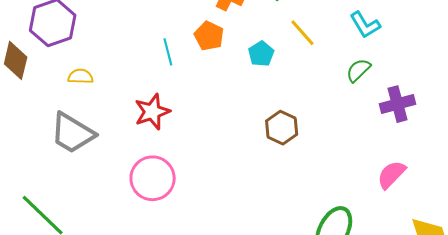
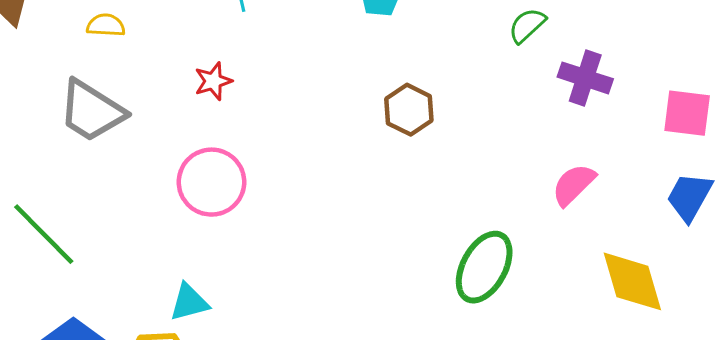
purple cross: (398, 104) -> (585, 78), turned 32
red star: (152, 112) -> (213, 81), size x0.7

